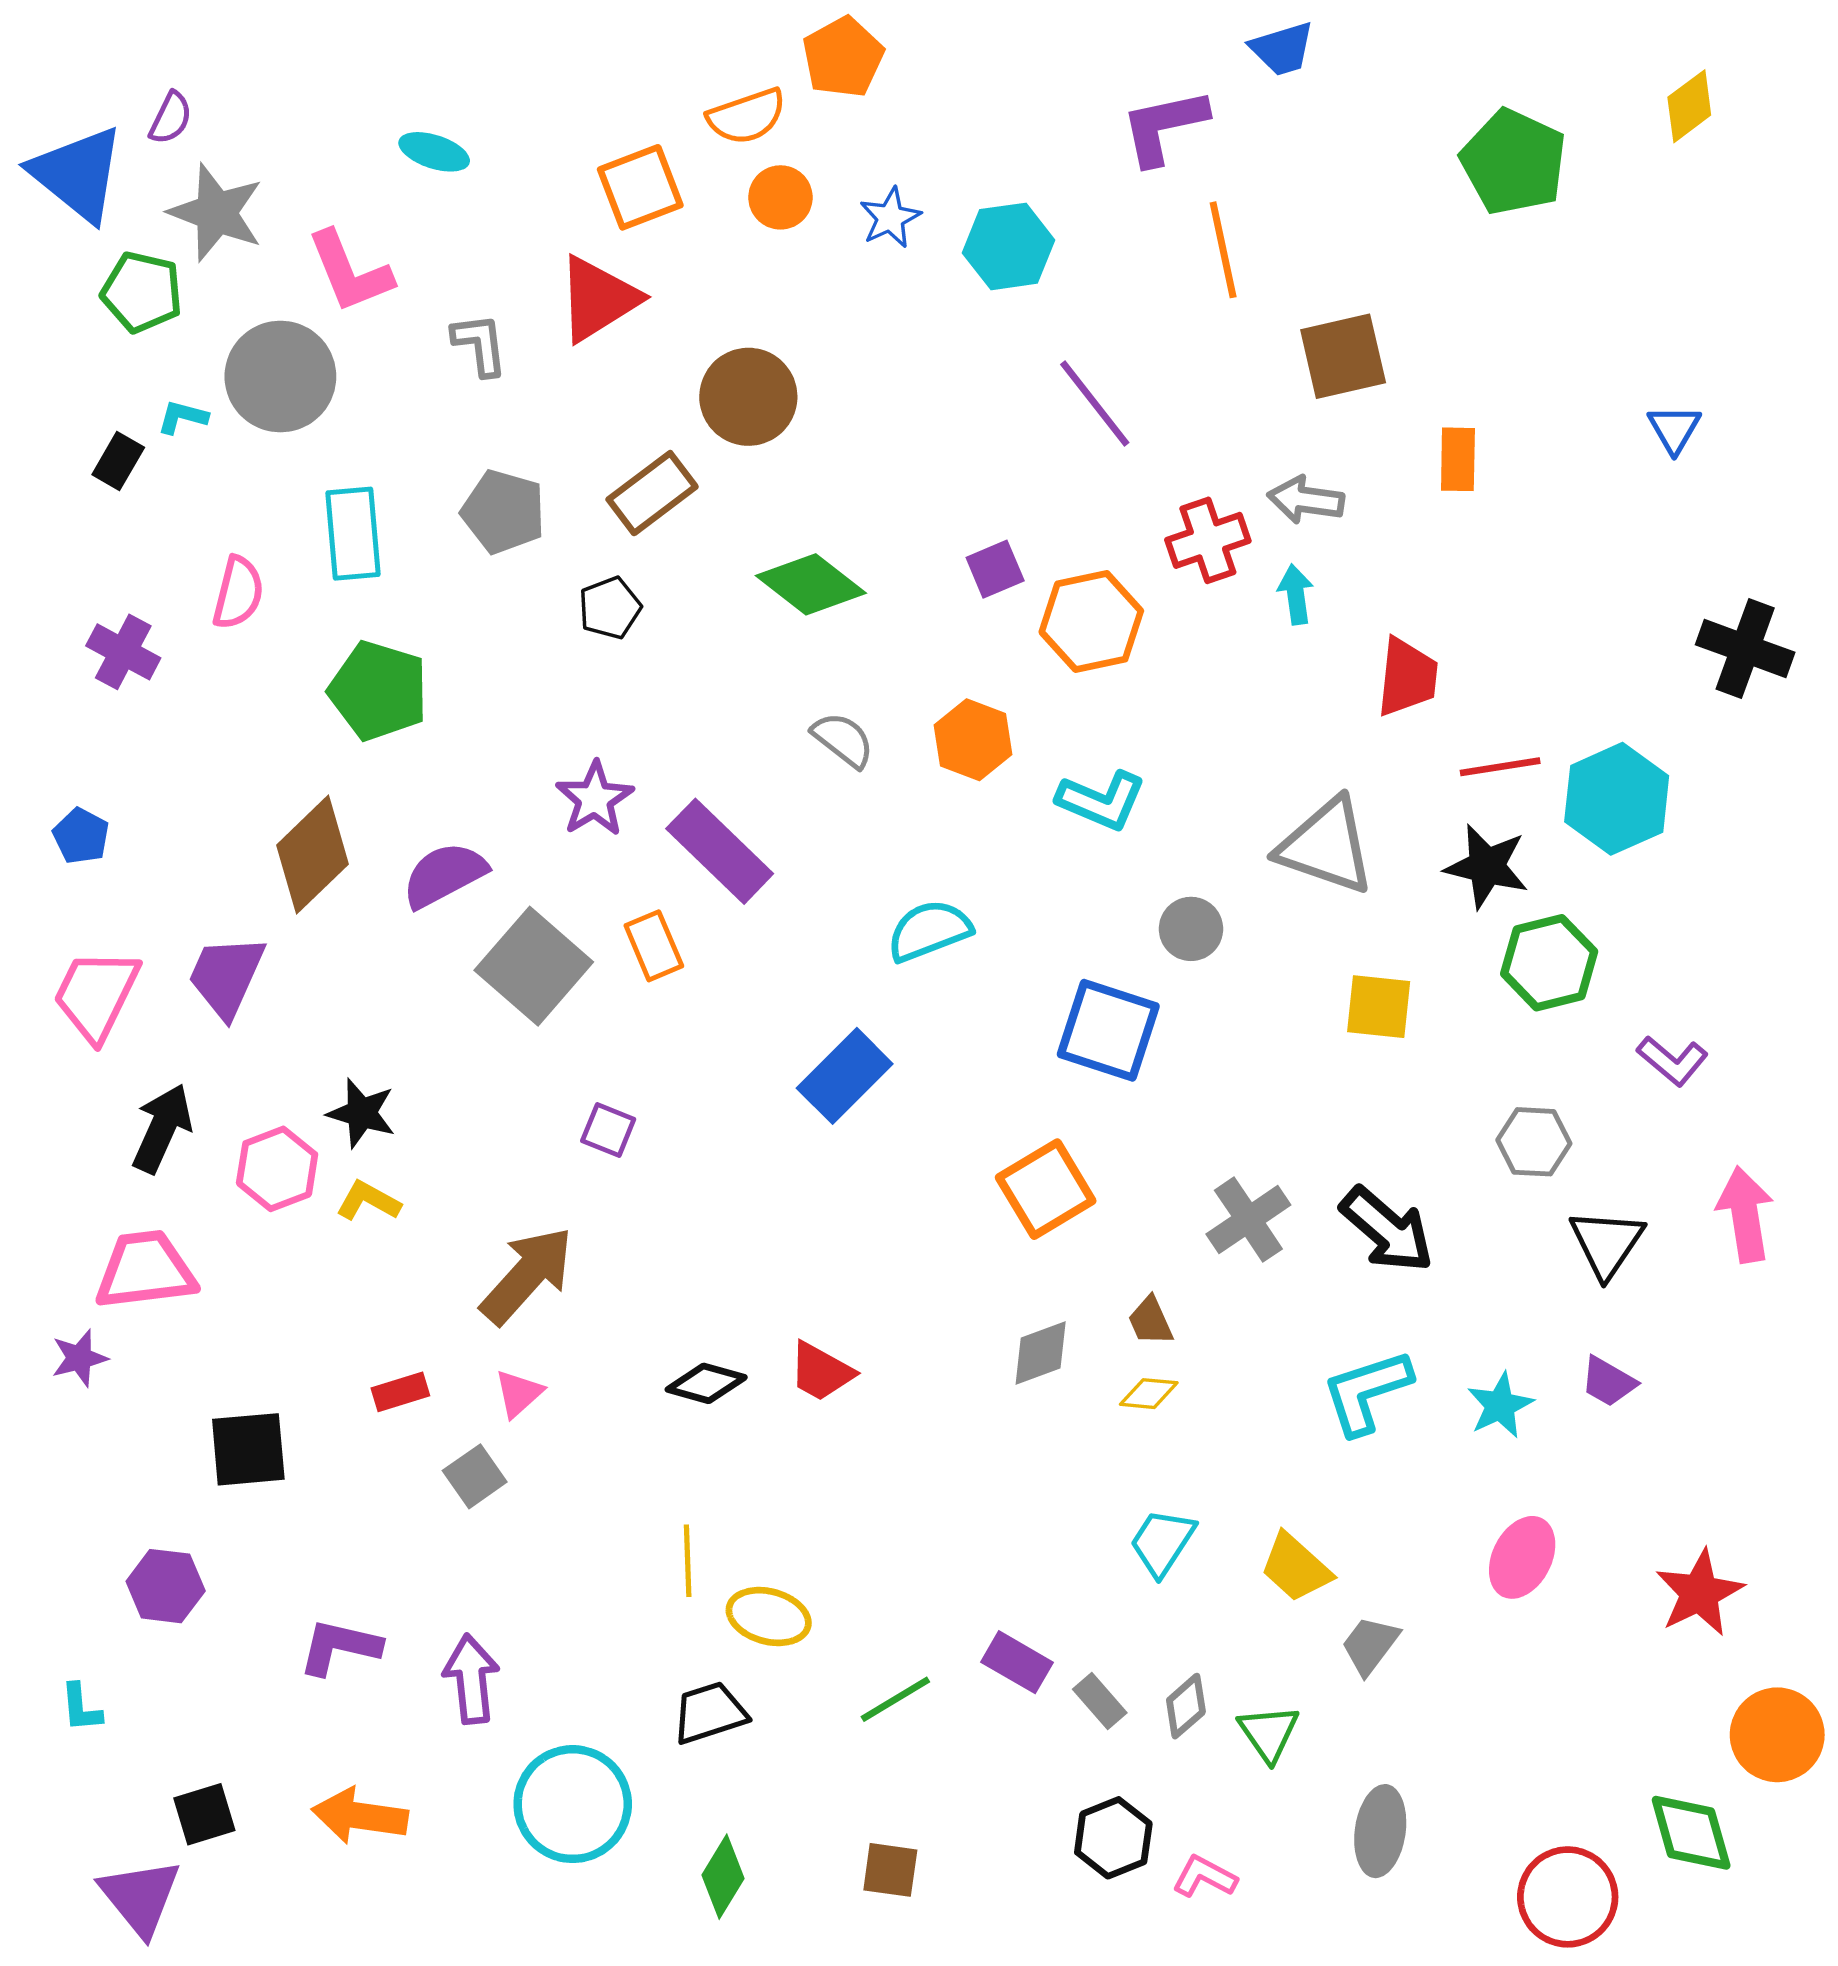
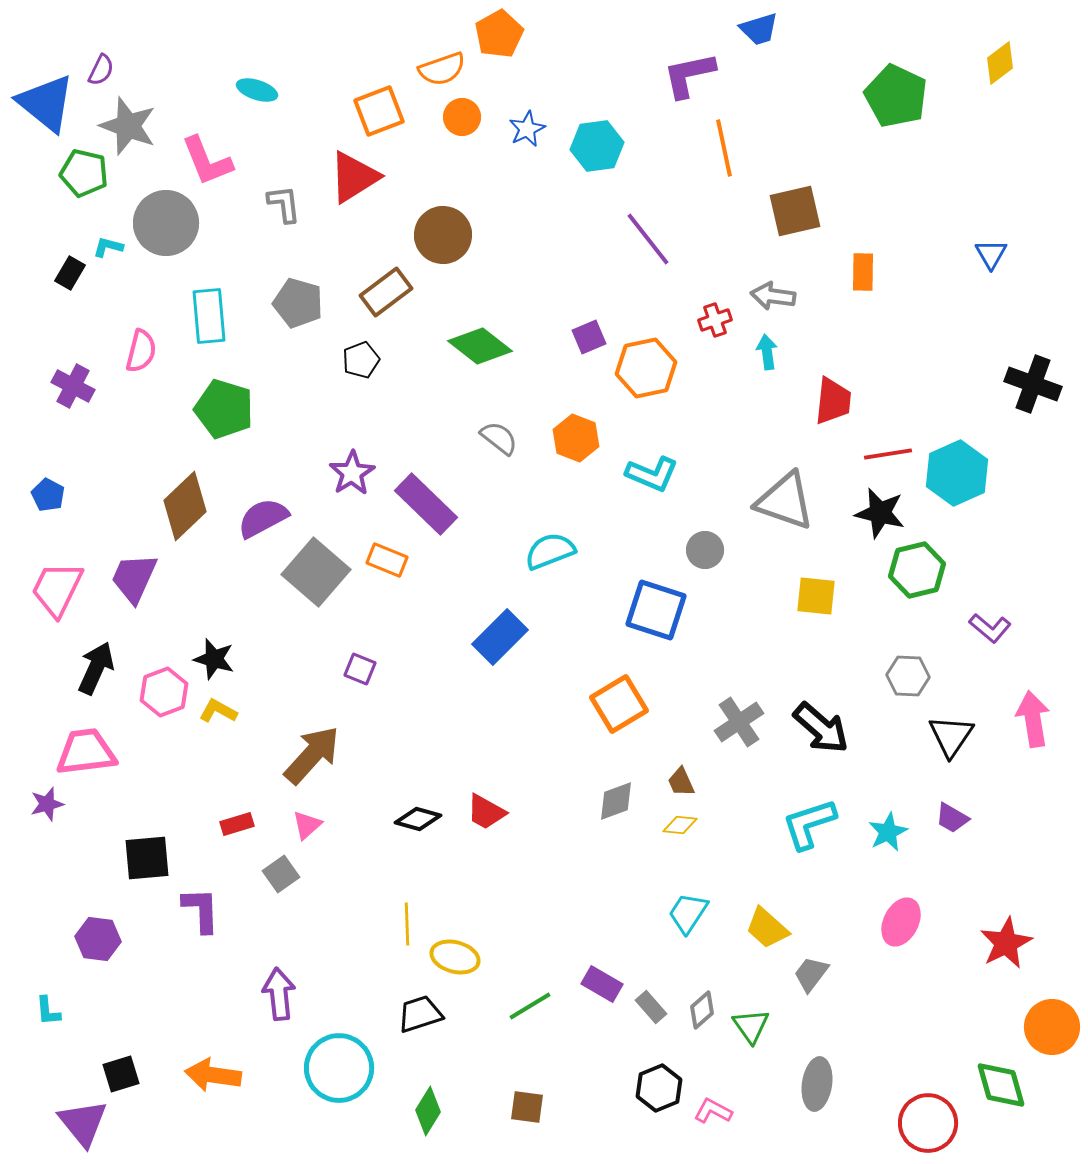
red cross: (1208, 540) -> (715, 320), size x0.7
orange rectangle: (654, 946) -> (387, 560), turned -45
purple L-shape: (340, 1647) -> (201, 910), moved, turned 75

